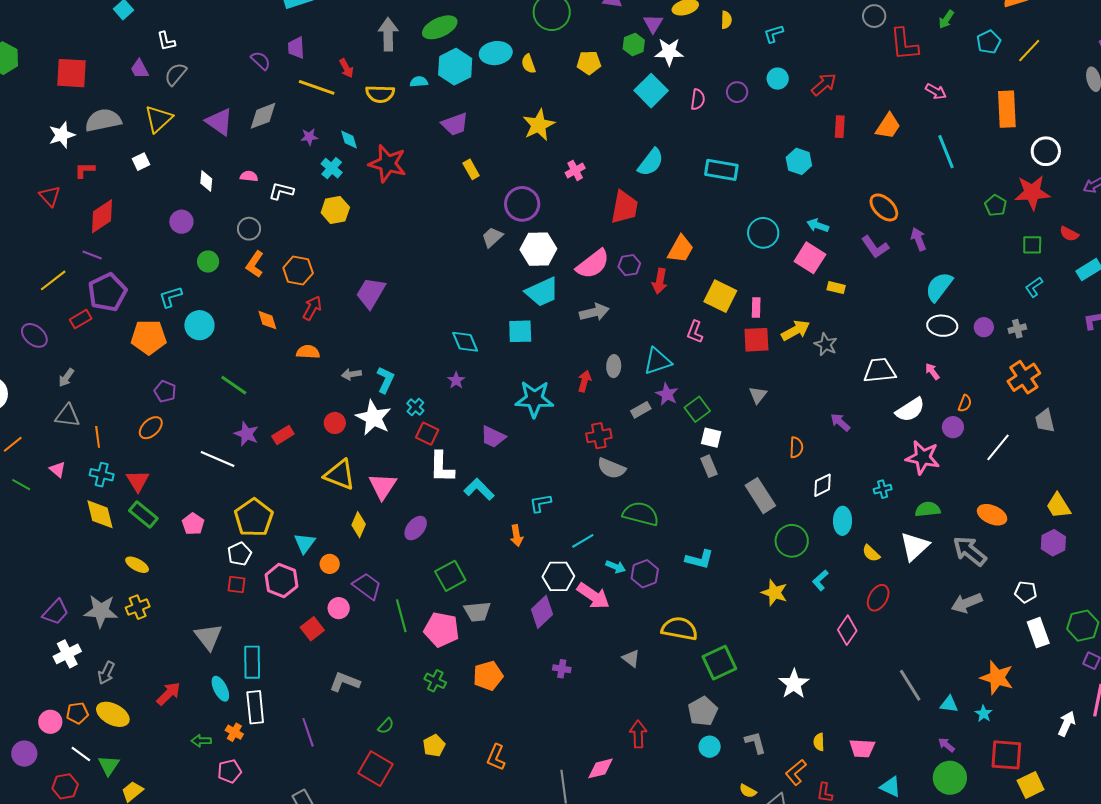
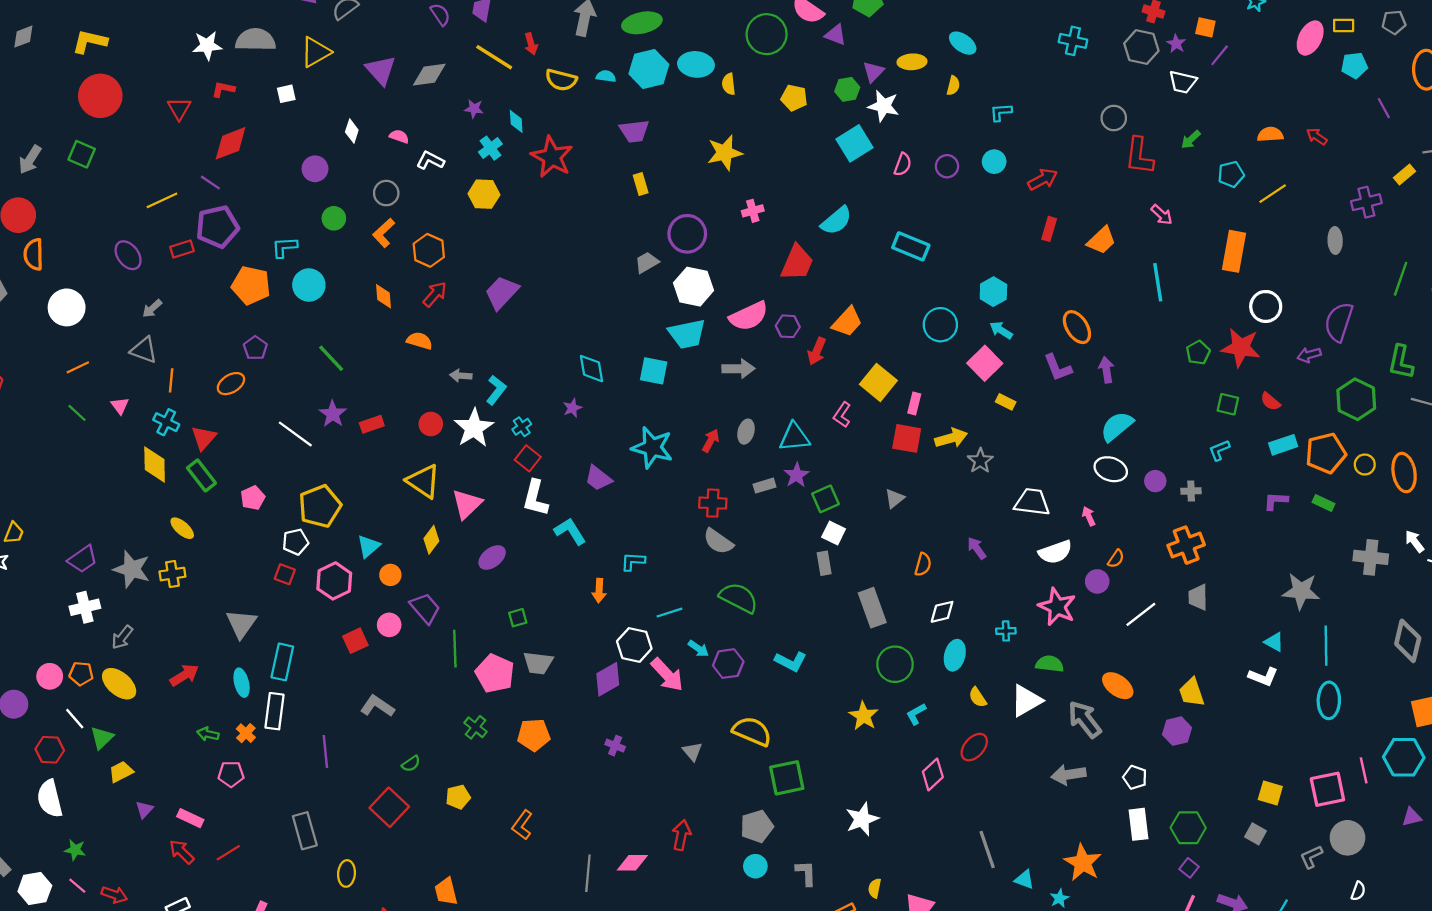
cyan hexagon: (799, 161) -> (993, 292), moved
green square: (450, 576) -> (518, 618), size x0.6

